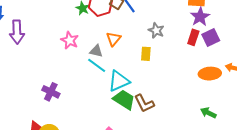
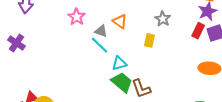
orange triangle: (114, 39) -> (120, 21), turned -42
cyan triangle: (119, 81) -> (119, 63), size x0.7
purple cross: (51, 92) -> (16, 43), moved

